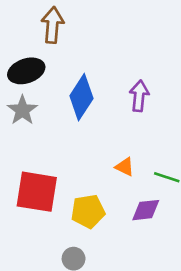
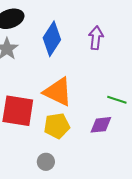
orange triangle: (125, 167) -> (58, 92), moved, size x2.0

